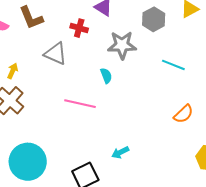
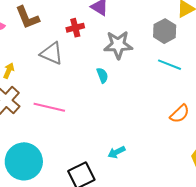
gray hexagon: (154, 19) -> (165, 31), moved
red cross: (79, 28) -> (75, 28), turned -30
pink line: (80, 104) -> (49, 107), moved

